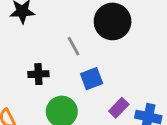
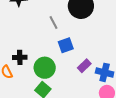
black cross: (38, 74) -> (20, 57), moved

